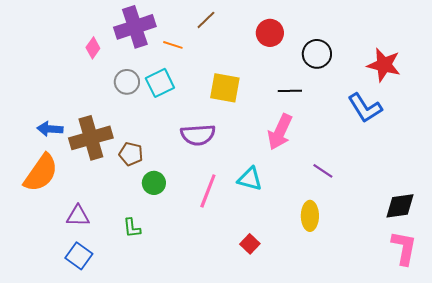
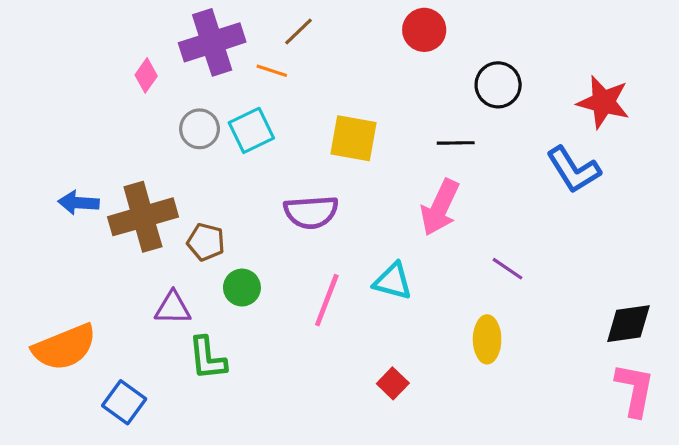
brown line: (206, 20) -> (299, 31), moved
red circle: (270, 33) -> (424, 30), moved
orange semicircle: (41, 173) -> (64, 347), moved, turned 33
purple triangle: (78, 216) -> (173, 308), moved
green L-shape: (132, 228) -> (207, 358), size x1.4

